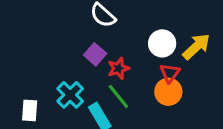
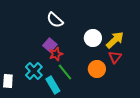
red star: (118, 68) -> (56, 54), moved
red triangle: (170, 73) -> (115, 57), moved

